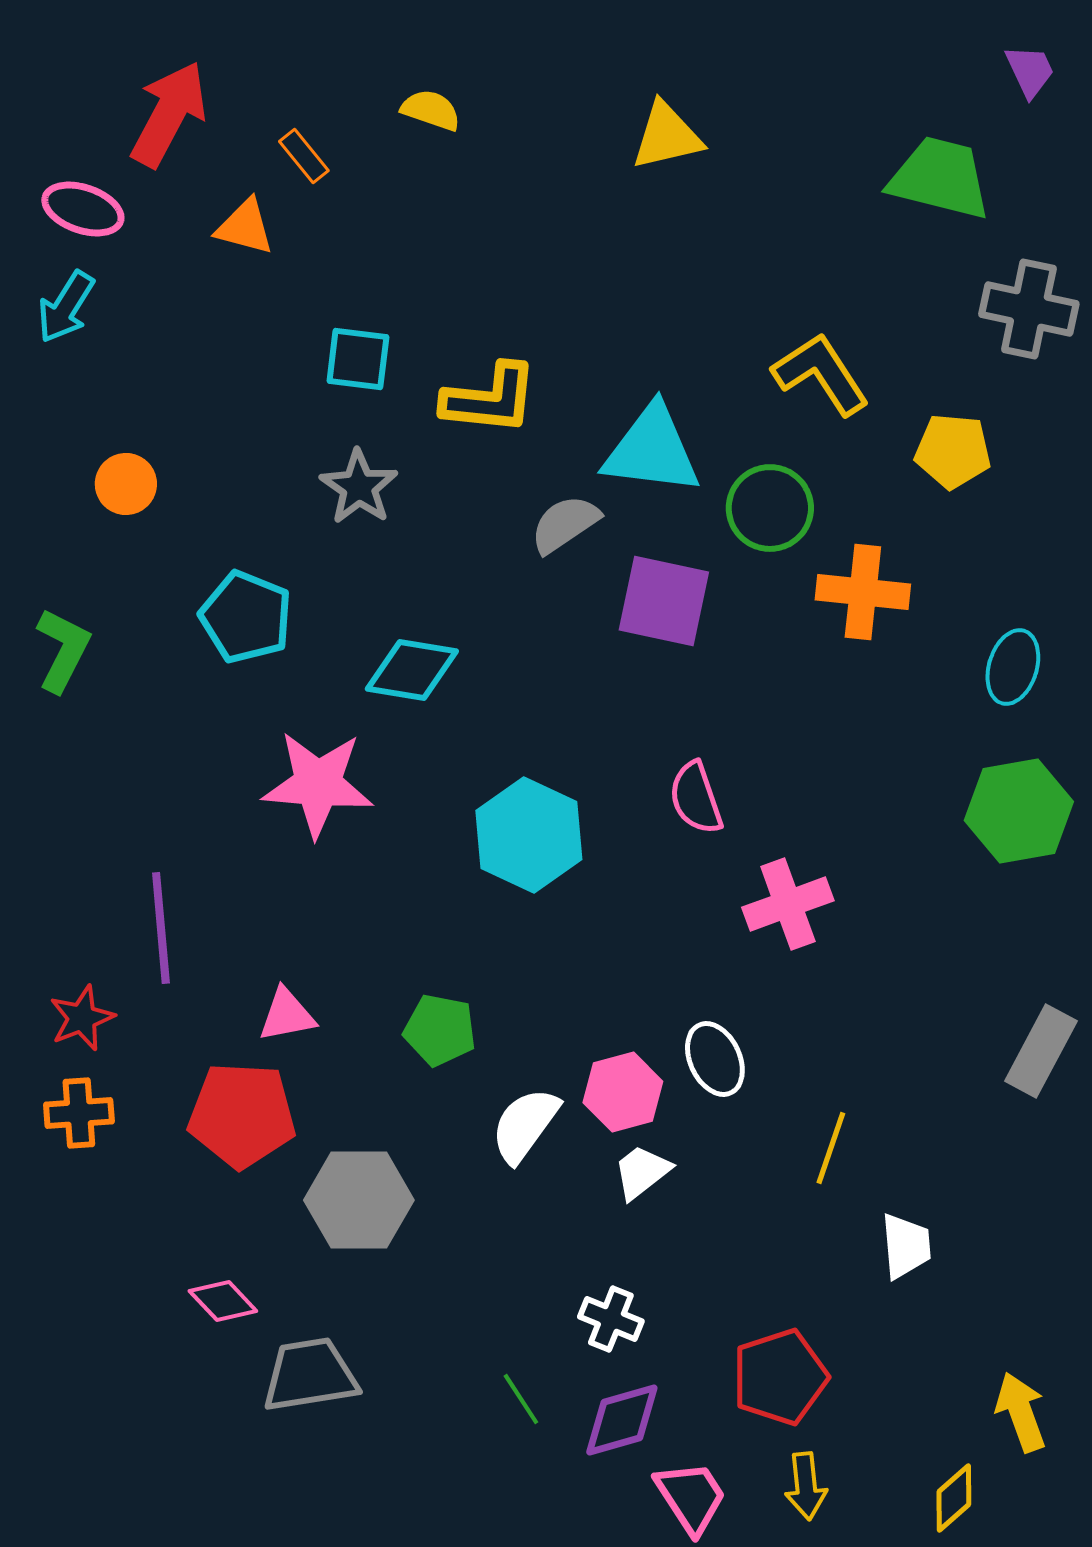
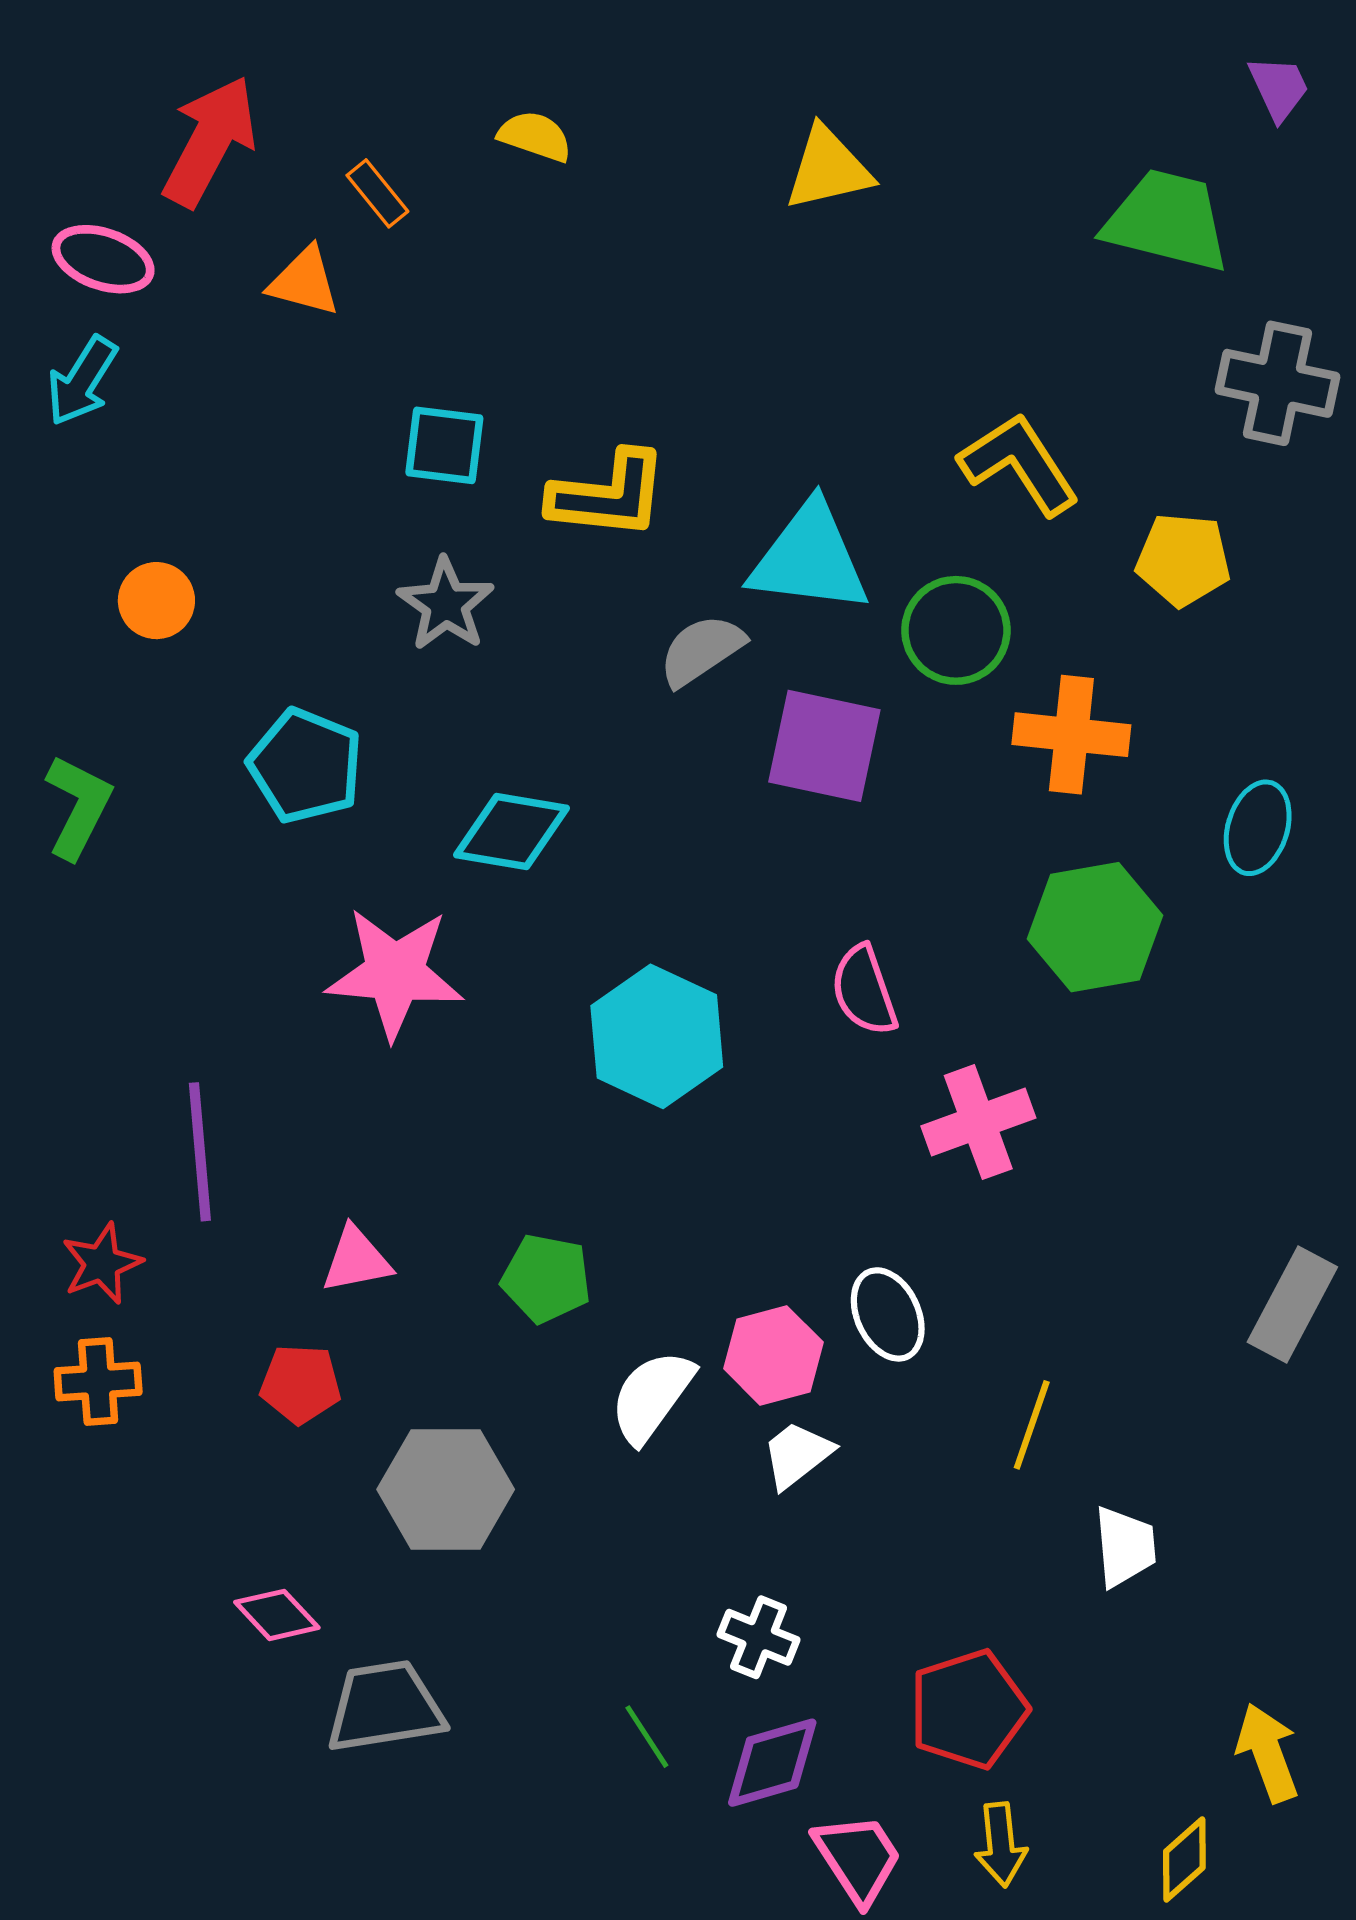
green hexagon: (1019, 811) -> (1095, 927), moved
red pentagon: (242, 1115) -> (300, 1384), size x0.6

